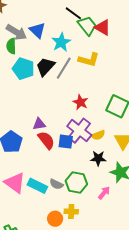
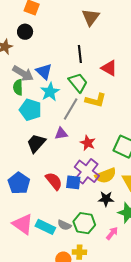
black line: (73, 13) -> (80, 54), turned 48
green trapezoid: (87, 26) -> (78, 83), moved
cyan star: (61, 42) -> (50, 92), moved
black trapezoid: (45, 67) -> (36, 143), moved
purple triangle: (39, 124) -> (61, 134), moved
yellow semicircle: (98, 135) -> (106, 176), size x1.5

